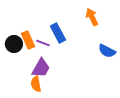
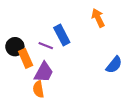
orange rectangle: (28, 40) -> (26, 58), moved
blue semicircle: (107, 51) -> (114, 65), moved, turned -78

